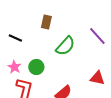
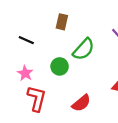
green circle: (36, 67) -> (60, 66), moved

